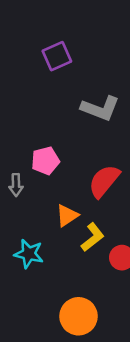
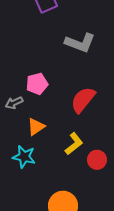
gray arrow: (16, 185) -> (14, 103), turned 66
orange triangle: (67, 216) -> (36, 127), moved

